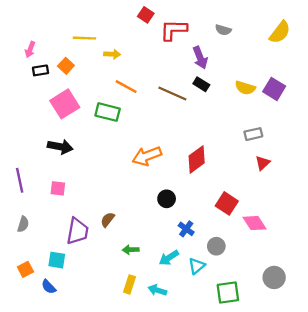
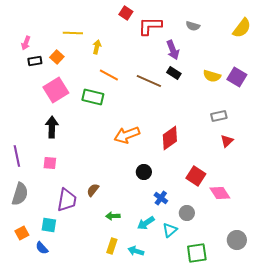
yellow arrow: (112, 54) -> (97, 47), turned -80
black arrow: (60, 147) -> (52, 127), turned -100
gray semicircle: (23, 224) -> (20, 194), size x1.6

